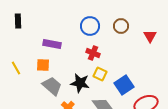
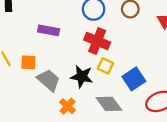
red cross: (93, 53) -> (97, 41), size x1.5
orange square: (43, 65) -> (28, 62), moved

